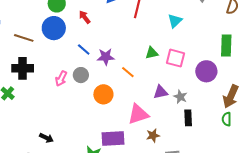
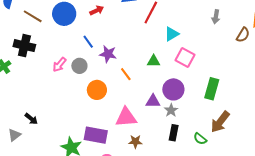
red arrow: (85, 17) -> (97, 10), turned 88
cyan triangle: (175, 21) -> (172, 34), moved
green rectangle: (226, 46) -> (212, 89), moved
pink square: (175, 58) -> (185, 58), moved
purple circle: (206, 71) -> (173, 89), moved
green semicircle: (227, 119) -> (200, 139), moved, turned -64

